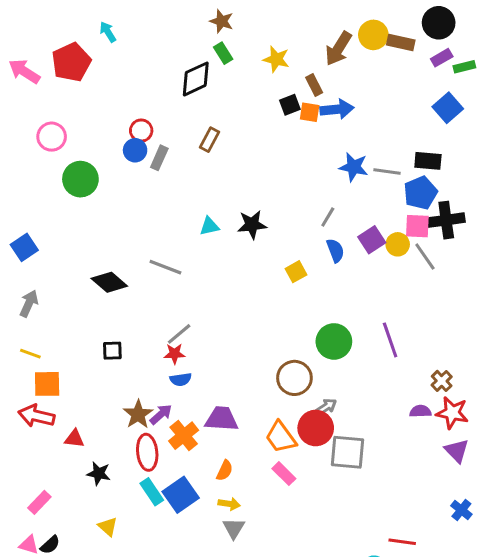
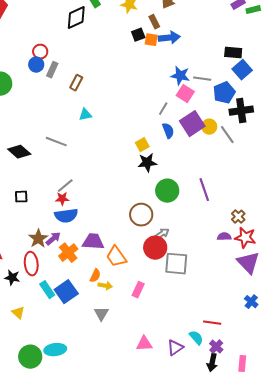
blue square: (448, 108) -> (242, 70), moved
brown rectangle: (209, 140) -> (76, 83), moved
black rectangle: (428, 161) -> (233, 53), moved
black star: (252, 225) -> (147, 163), moved
pink square: (417, 226) -> (185, 94), moved, turned 30
purple square: (372, 240) -> (192, 124), size x1.4
blue semicircle: (181, 379) -> (66, 216), size x1.6
orange trapezoid: (281, 437) -> (116, 257), moved
purple triangle: (457, 451) -> (248, 263), size x1.4
red ellipse: (147, 452) -> (31, 264), moved
pink rectangle: (284, 474) -> (138, 290), moved, turned 70
yellow arrow: (229, 504) -> (105, 286), moved

